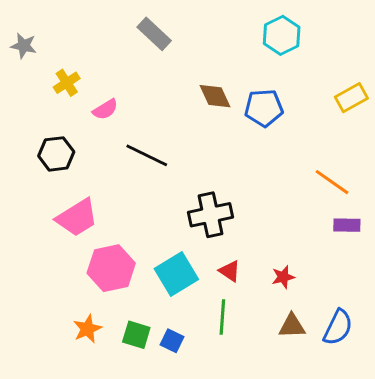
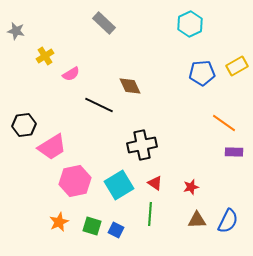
brown diamond: (215, 96) -> (130, 86), moved
blue pentagon: (264, 108) -> (202, 73), moved
black hexagon: (56, 154) -> (24, 125), moved

